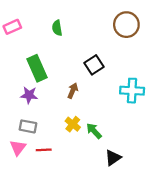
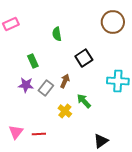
green semicircle: (57, 28) -> (57, 34), moved
green rectangle: (37, 68) -> (33, 61), size x0.6
gray rectangle: (28, 126) -> (46, 88), moved, turned -63
green arrow: (94, 131) -> (84, 101), moved

